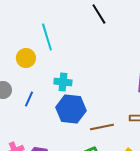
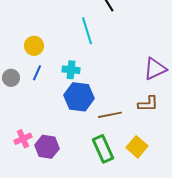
cyan line: (47, 37) -> (87, 31), moved
blue line: (29, 99) -> (37, 73), moved

